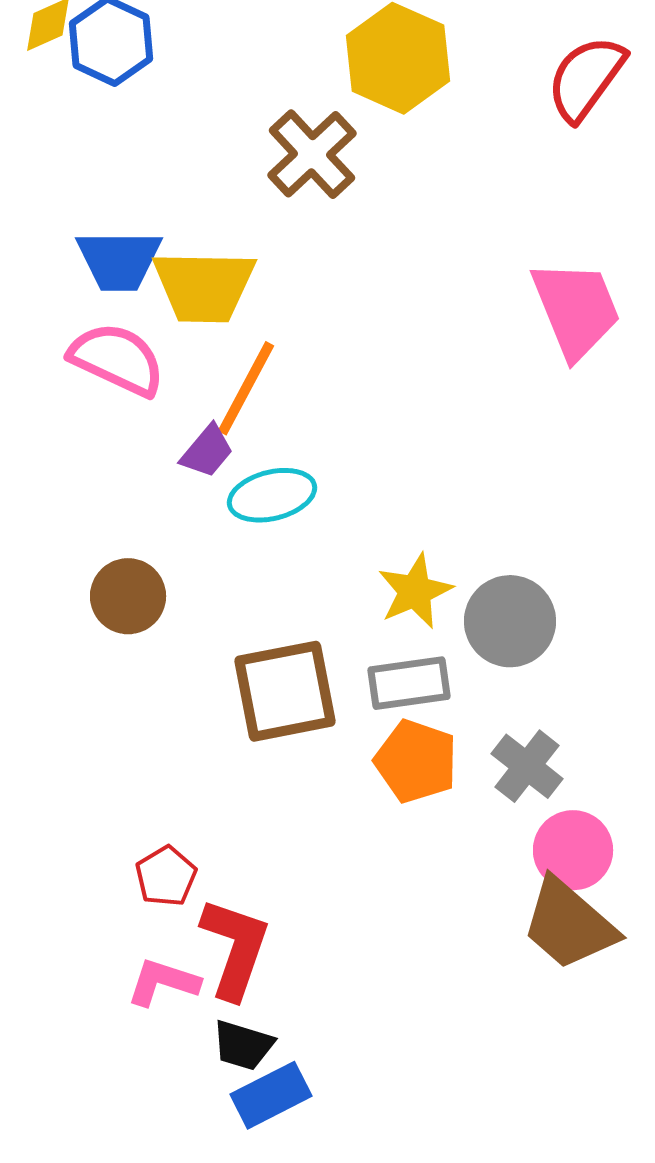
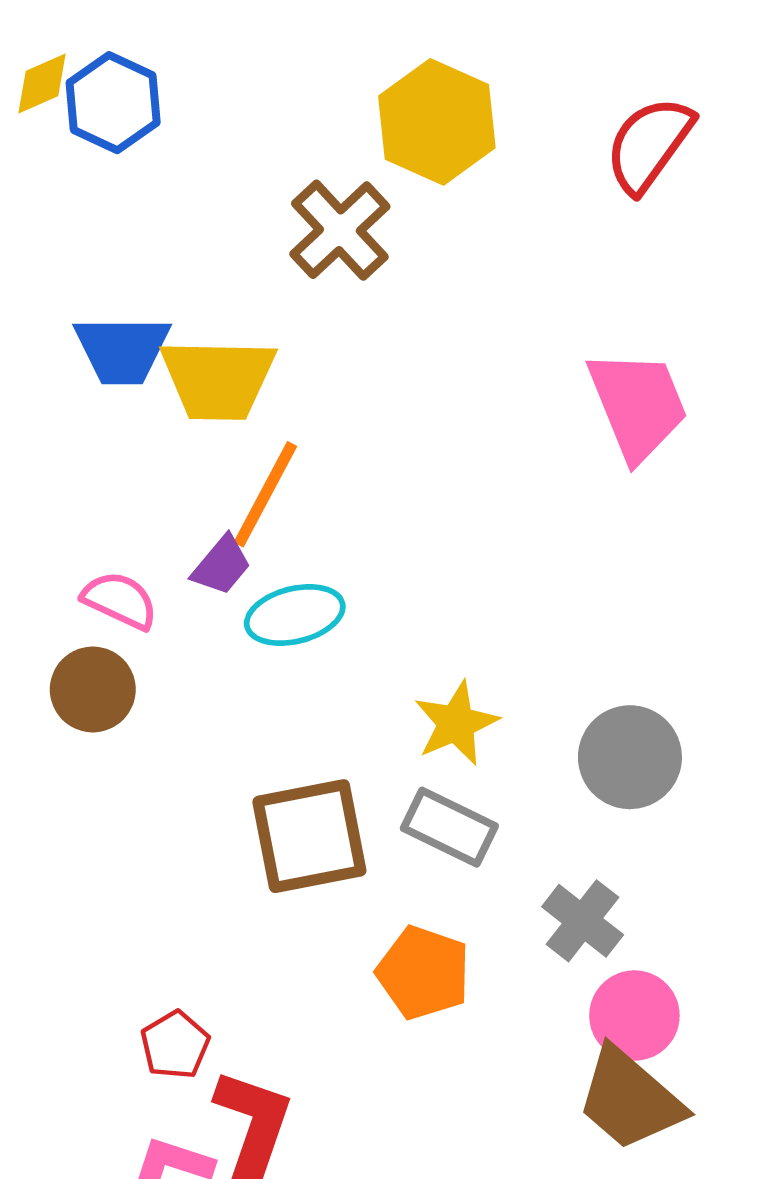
pink semicircle: (117, 359) -> (120, 600), moved, size x0.7
brown circle: (128, 596) -> (93, 689), moved
gray circle: (510, 621) -> (630, 757), moved
gray rectangle: (409, 683) -> (449, 827), turned 34
orange pentagon: (416, 761) -> (423, 973), moved

